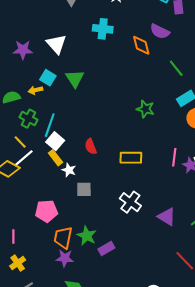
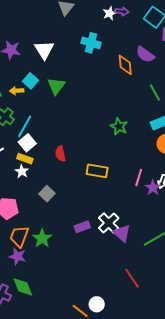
yellow rectangle: (55, 158) -> (25, 159), turned -42
white star: (69, 170) -> (22, 171), moved
gray square: (84, 189) -> (47, 194), turned 35
white cross: (130, 202) -> (109, 223), moved
purple rectangle: (106, 249) -> (82, 227), moved

